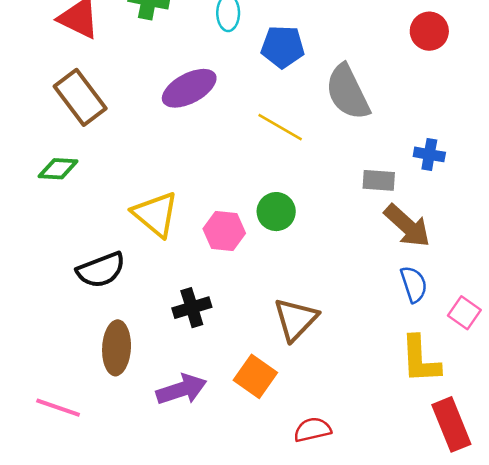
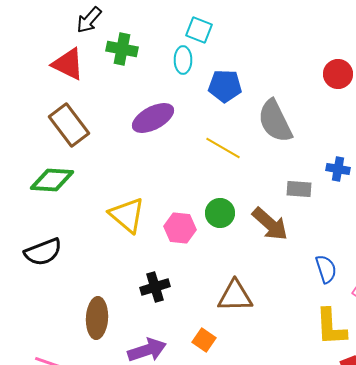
green diamond: (58, 169) -> (52, 180), size x1.4
brown arrow: (407, 226) -> (270, 224), moved
black semicircle: (101, 270) -> (43, 252), moved
brown triangle: (296, 319) -> (235, 296), turned 45
orange square: (255, 376) -> (204, 340), size x0.7

